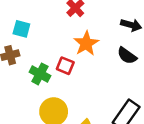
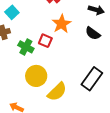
cyan square: (21, 29) -> (12, 12), turned 32

